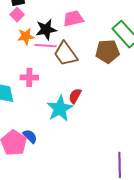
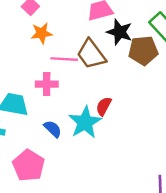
black star: (46, 29) -> (120, 32), moved, turned 30
pink line: (46, 46) -> (64, 59), moved
blue semicircle: (30, 136) -> (53, 129), moved

